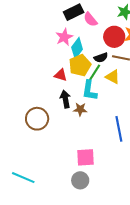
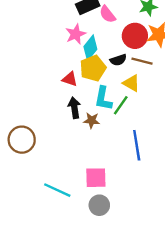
green line: (95, 73) -> (121, 105), moved
brown circle: (37, 119) -> (22, 140), moved
cyan line: (23, 178) -> (57, 190), moved
gray circle: (80, 180) -> (99, 205), moved

